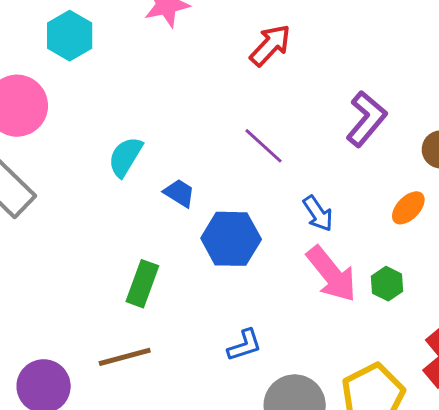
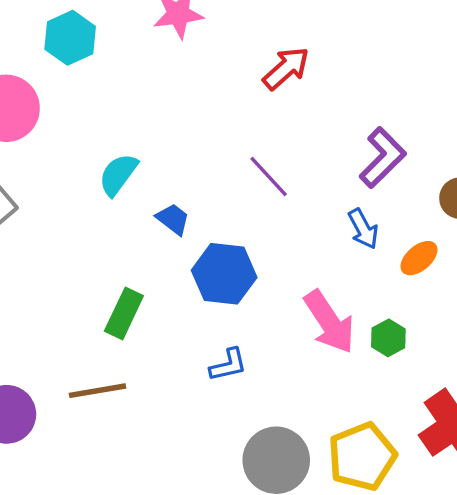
blue arrow: (318, 214) -> (363, 229), moved
blue L-shape: (244, 345) -> (228, 365), moved

